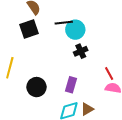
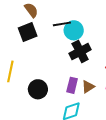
black cross: (81, 51) -> (80, 52), size x1.5
brown triangle: (87, 109) -> (88, 87), moved

